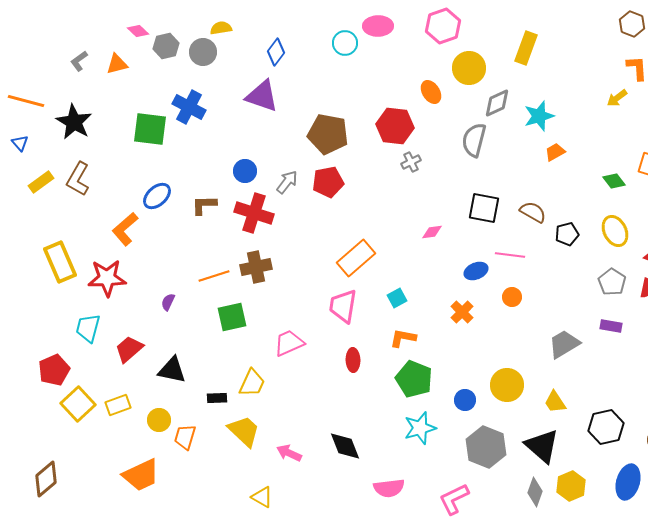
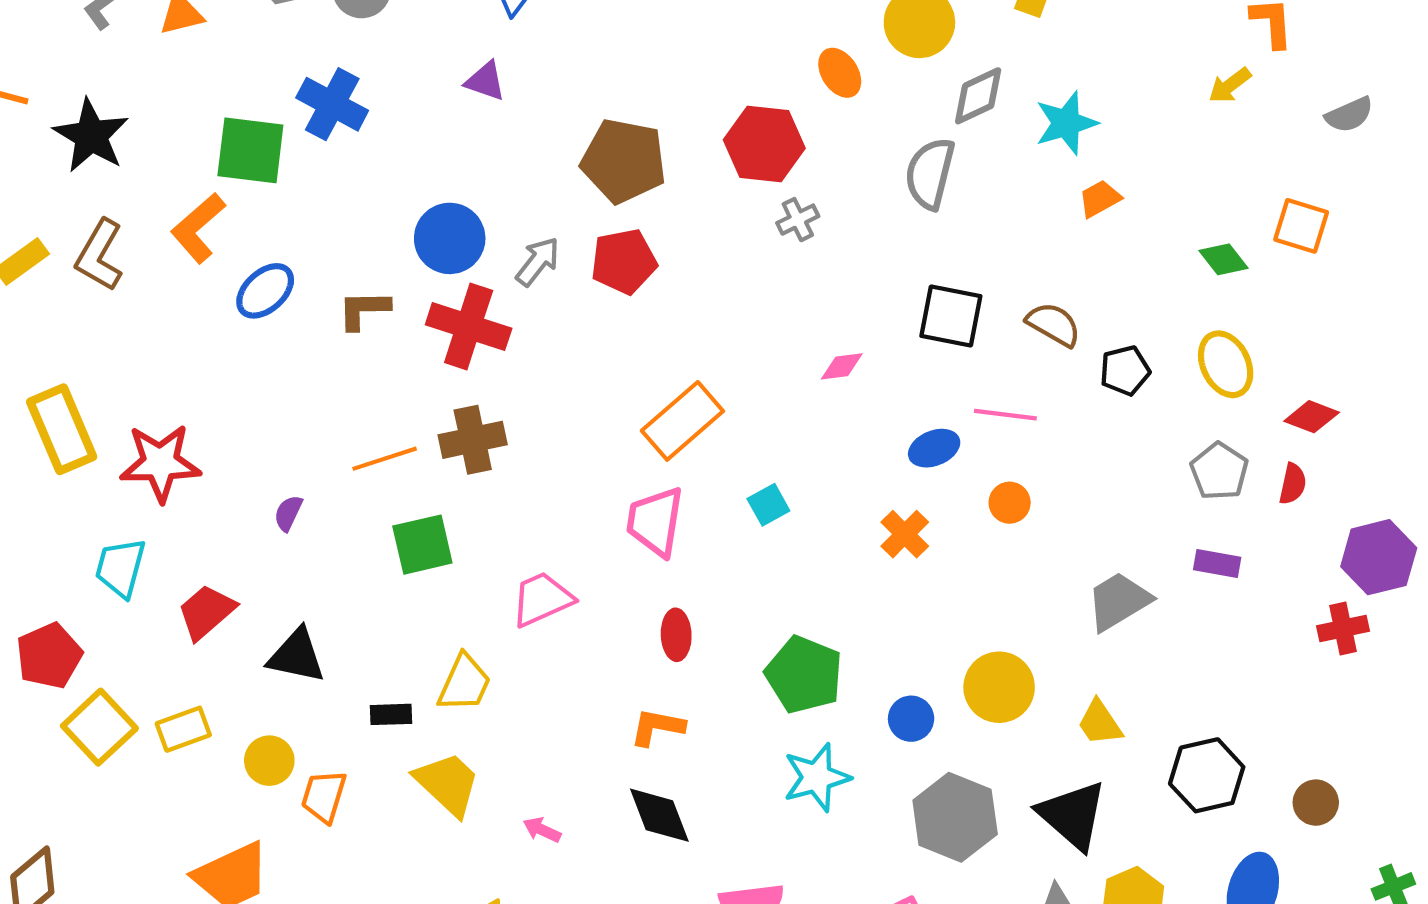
purple triangle: (262, 96) -> (485, 81), size x0.6
blue circle: (245, 171) -> (450, 238), size x1.4
orange L-shape: (125, 229) -> (198, 228), moved
orange L-shape: (403, 338) -> (657, 727), moved
pink arrow: (289, 453) -> (542, 830), size x0.7

